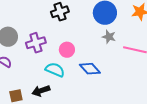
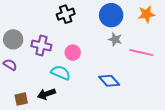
purple cross: (36, 43) -> (41, 45), turned 30
blue diamond: (90, 69) -> (109, 81), moved

